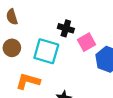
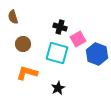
brown circle: (12, 48) -> (23, 44), moved
cyan square: (46, 51) -> (57, 53), moved

